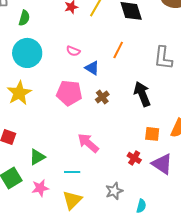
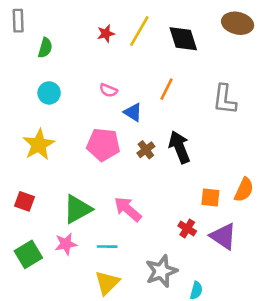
cyan circle: (27, 53) -> (49, 93), size x0.6
black arrow: (142, 94) -> (179, 147), moved
green triangle: (37, 157) -> (77, 209), moved, size x1.4
pink star: (40, 188) -> (66, 244), moved
gray star: (114, 191) -> (161, 271), size x1.4

